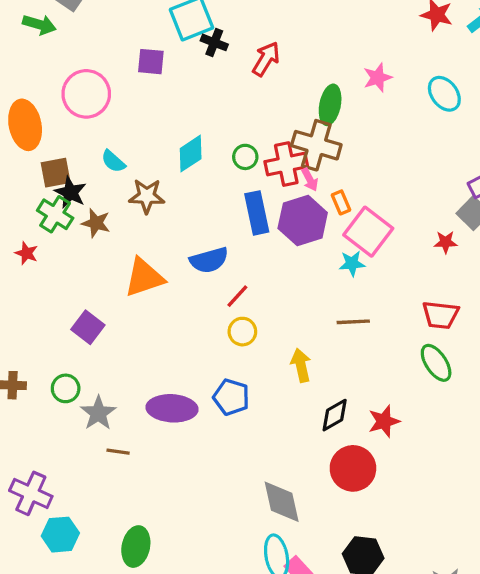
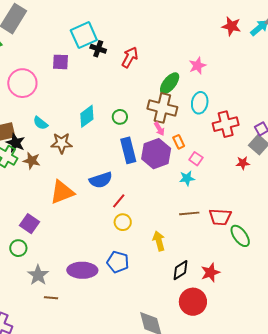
cyan ellipse: (444, 94) -> (200, 103), moved, turned 50
green ellipse: (330, 105) -> (170, 83), turned 30
red cross: (286, 164) -> (226, 124), moved
pink square: (368, 232) -> (196, 159), size x0.5
red trapezoid: (440, 315) -> (220, 217), moved
green circle: (66, 388) -> (18, 248), moved

